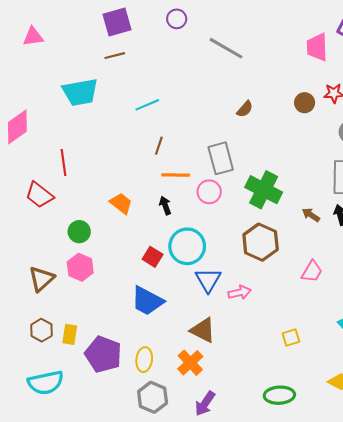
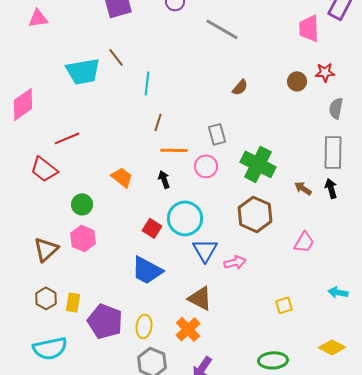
brown line: (115, 56) -> (116, 57), moved, turned 66
cyan line: (147, 105) -> (147, 83), turned -60
gray rectangle: (221, 158) -> (217, 134), size x0.7
red line: (63, 162) -> (67, 138), turned 75

